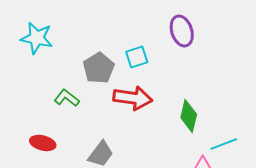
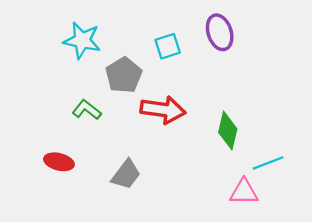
cyan star: (37, 38) -> (82, 40), moved
cyan square: (137, 57) -> (168, 46), moved

